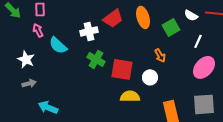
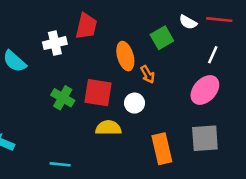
orange ellipse: (143, 17) -> (125, 56), moved
red trapezoid: (113, 18) -> (86, 26), turned -40
white line: (198, 41) -> (213, 55), moved
green cross: (96, 59) -> (63, 98), moved

